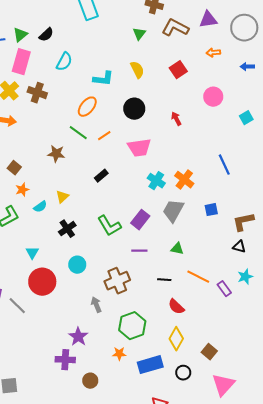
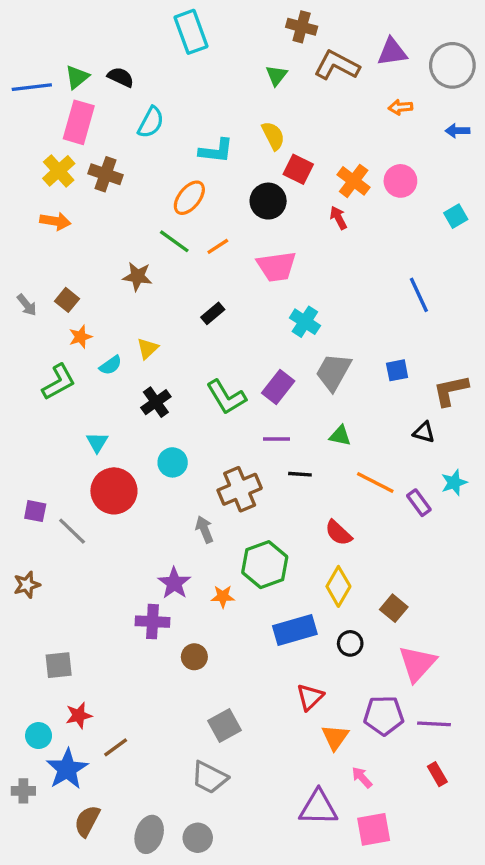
black semicircle: (46, 35) -> (121, 77), turned -112
red square: (178, 70) -> (298, 169), moved, turned -30
orange cross: (184, 180) -> (354, 181), moved
black triangle: (239, 247) -> (424, 432), moved
black line: (164, 280) -> (300, 474), moved
orange star: (119, 354) -> (223, 596), moved

